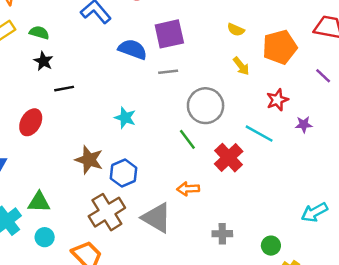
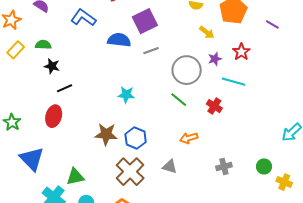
black line: (64, 89) -> (65, 88), moved
purple star: (304, 124) -> (215, 59), moved
red cross: (229, 158) -> (214, 106), size x0.7
gray triangle: (157, 218) -> (170, 167), size x0.6

